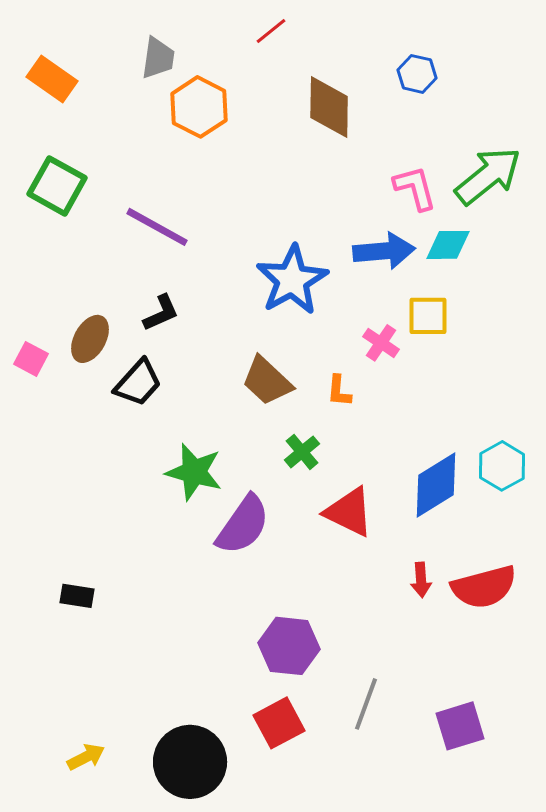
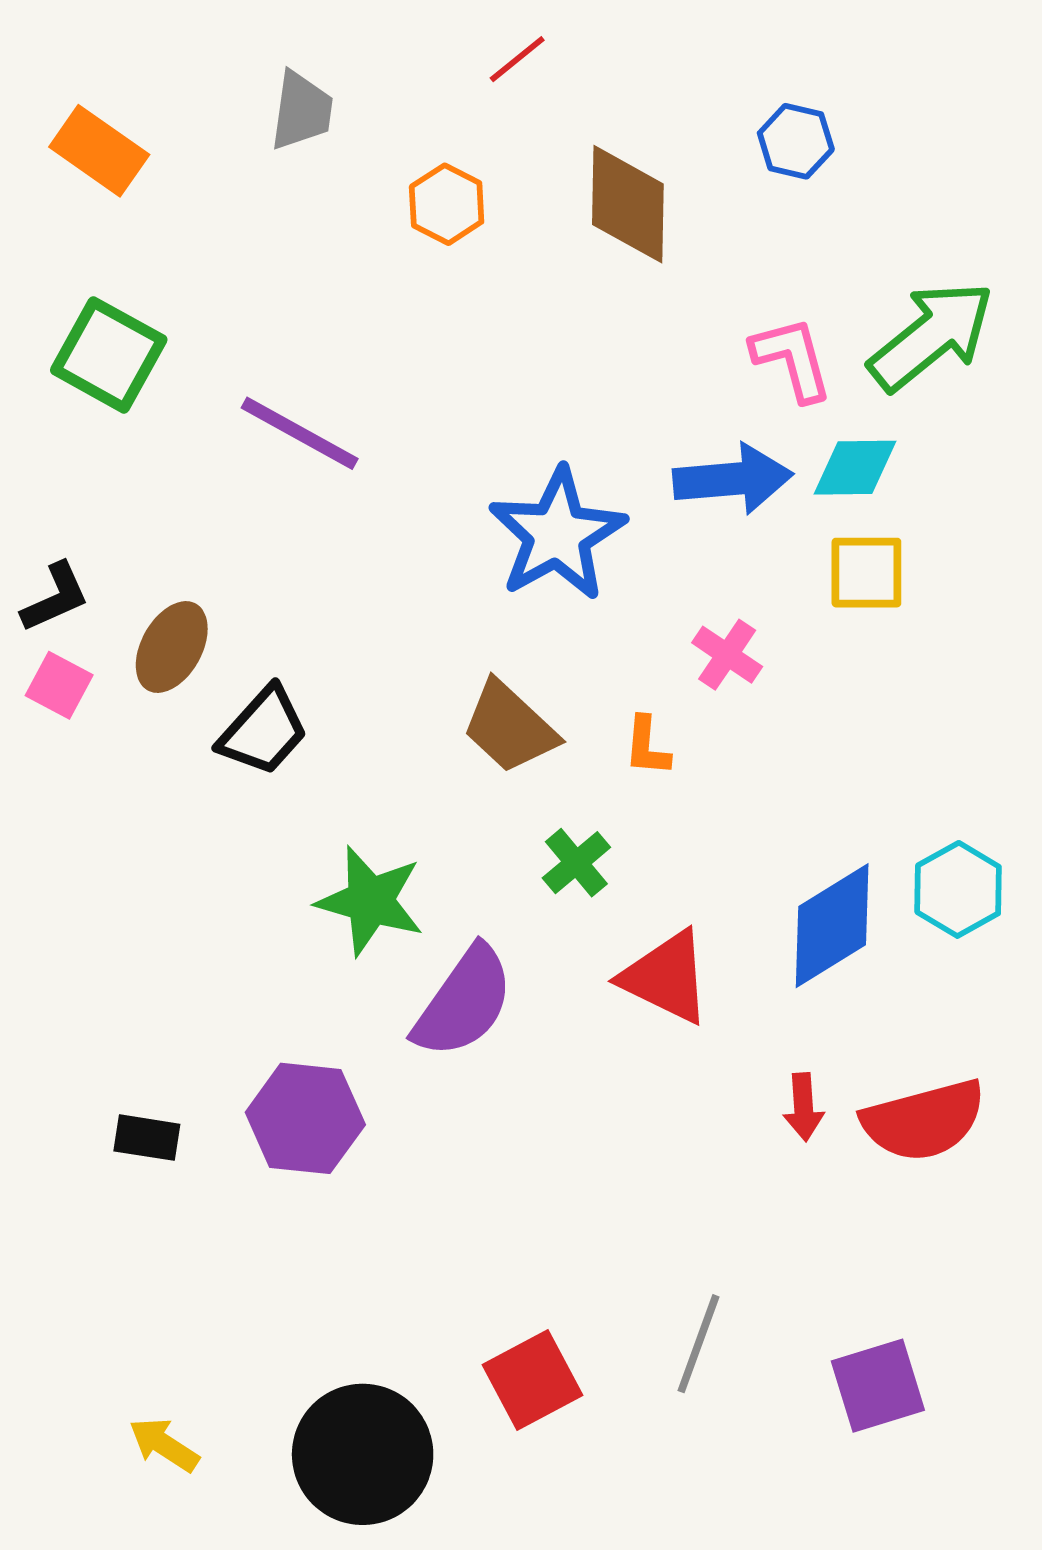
orange hexagon: (199, 107) -> (447, 204), moved, size x0.7
black L-shape: (161, 313) -> (55, 597), moved
yellow square: (428, 316) -> (866, 573), moved
purple hexagon: (289, 646) -> (305, 1118), moved
yellow arrow: (86, 757) -> (164, 1445), turned -120

